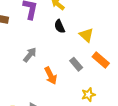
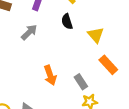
gray arrow: (30, 55) -> (29, 32), moved
gray rectangle: (76, 64) -> (81, 82), moved

